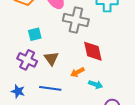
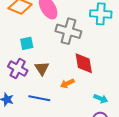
cyan arrow: (96, 84) -> (101, 99), moved

